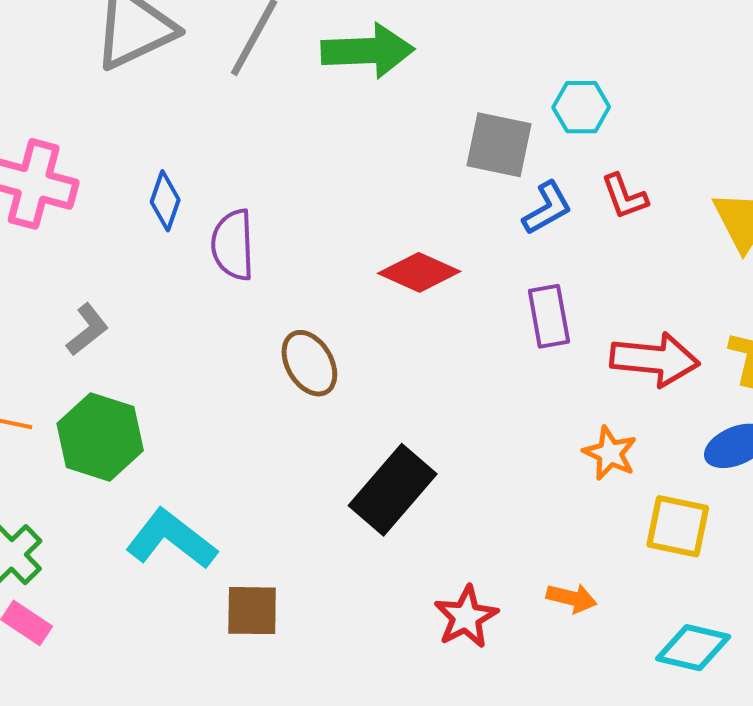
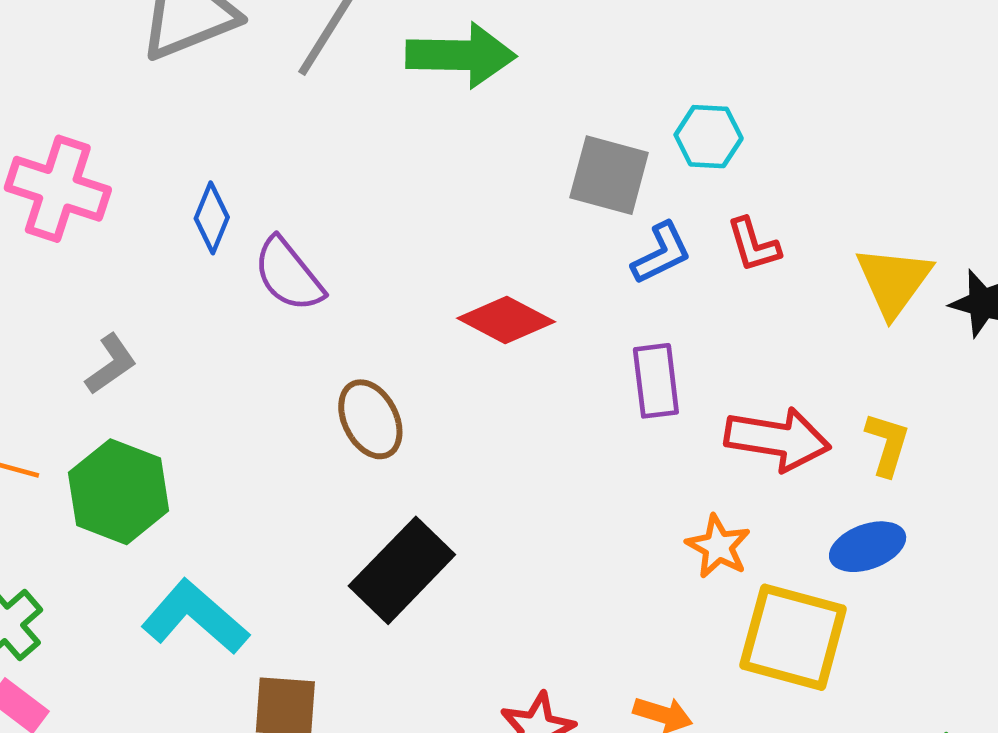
purple semicircle: (233, 245) -> (288, 275), turned -40
black rectangle: (393, 490) -> (402, 570), moved
yellow square: (678, 526) -> (793, 637), size x1.4

